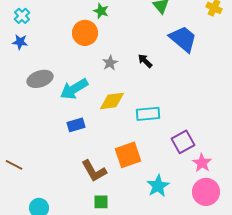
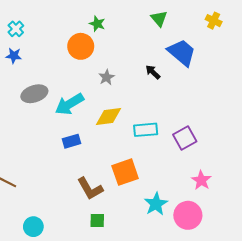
black arrow: (145, 61) -> (153, 72), moved
purple square: (183, 142) -> (185, 138), moved
pink circle: (206, 192) -> (188, 215), moved

